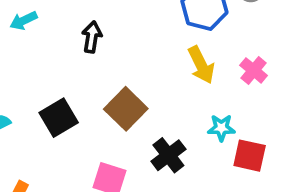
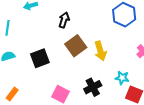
yellow arrow: (201, 65) -> (100, 51), moved
brown square: (126, 109) -> (76, 46), moved

